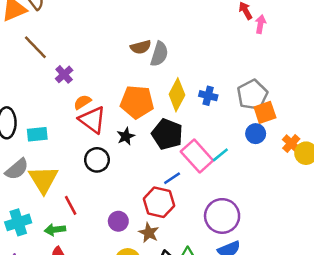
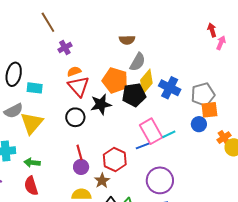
gray semicircle: (159, 54) -> (138, 62), moved
blue cross: (208, 96) -> (170, 88), size x1.5
black pentagon: (167, 134) -> (134, 95), moved, turned 30
black star: (126, 136) -> (101, 104), size x1.5
blue line: (172, 178) -> (142, 146), moved
red line: (71, 205) -> (79, 152), moved

